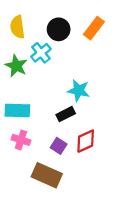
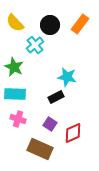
yellow semicircle: (17, 27) -> (15, 23), turned -36
green star: (16, 66) -> (14, 67), moved
red diamond: (86, 141) -> (73, 133), moved

